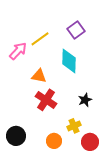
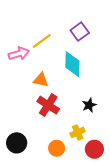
pink arrow: (18, 51) -> (19, 54), turned 30

